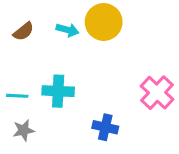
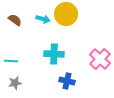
brown semicircle: (24, 31) -> (15, 20), turned -104
cyan cross: (58, 91) -> (54, 54), moved

